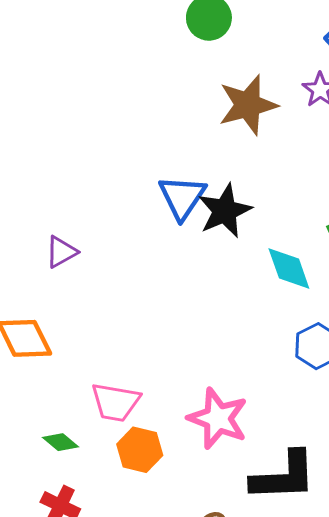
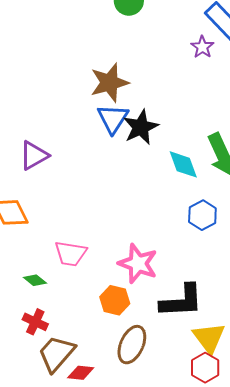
brown star: (248, 105) -> (109, 83), moved
purple triangle: (61, 252) -> (34, 155), size x1.4
orange hexagon: (140, 450) -> (115, 300), moved

